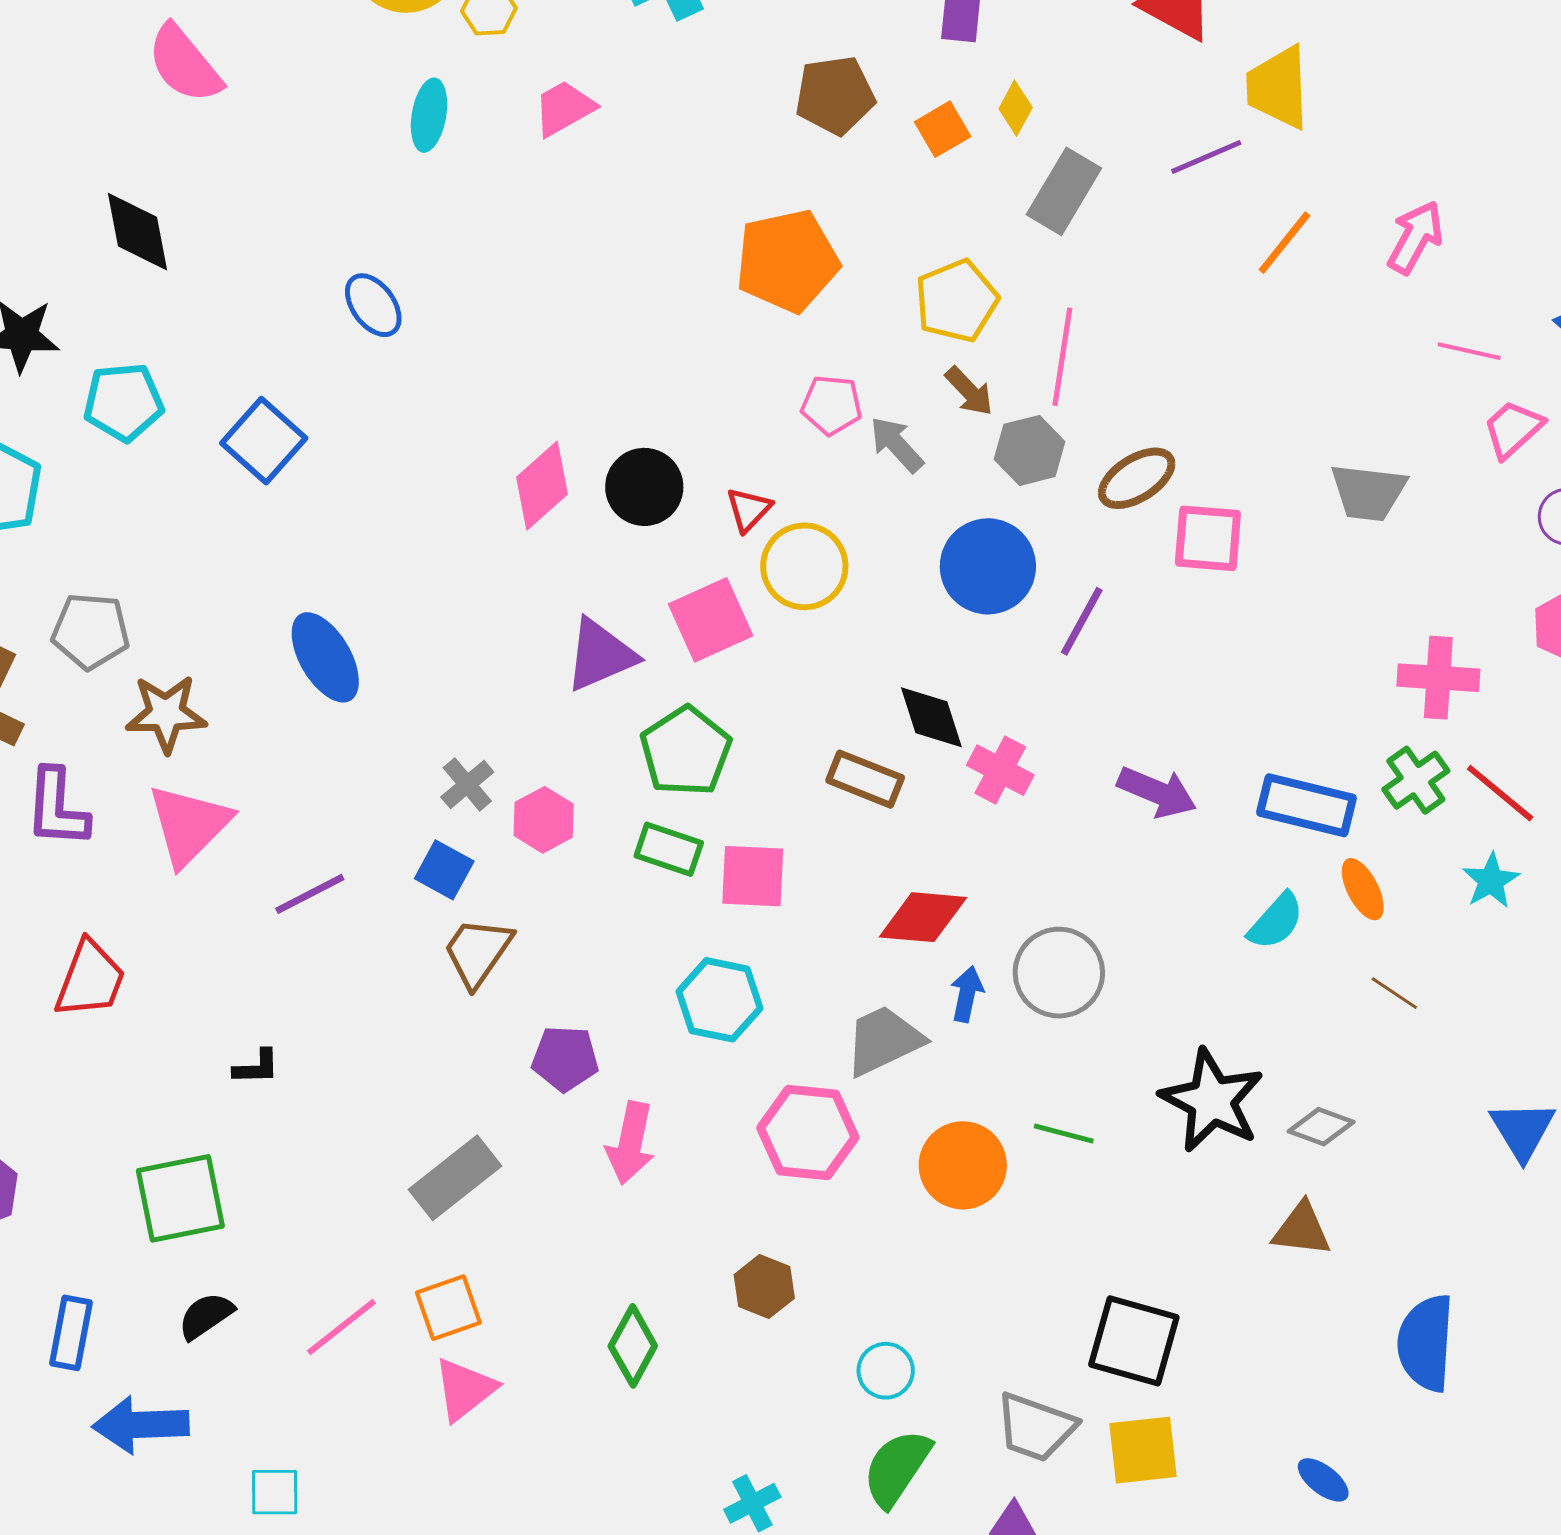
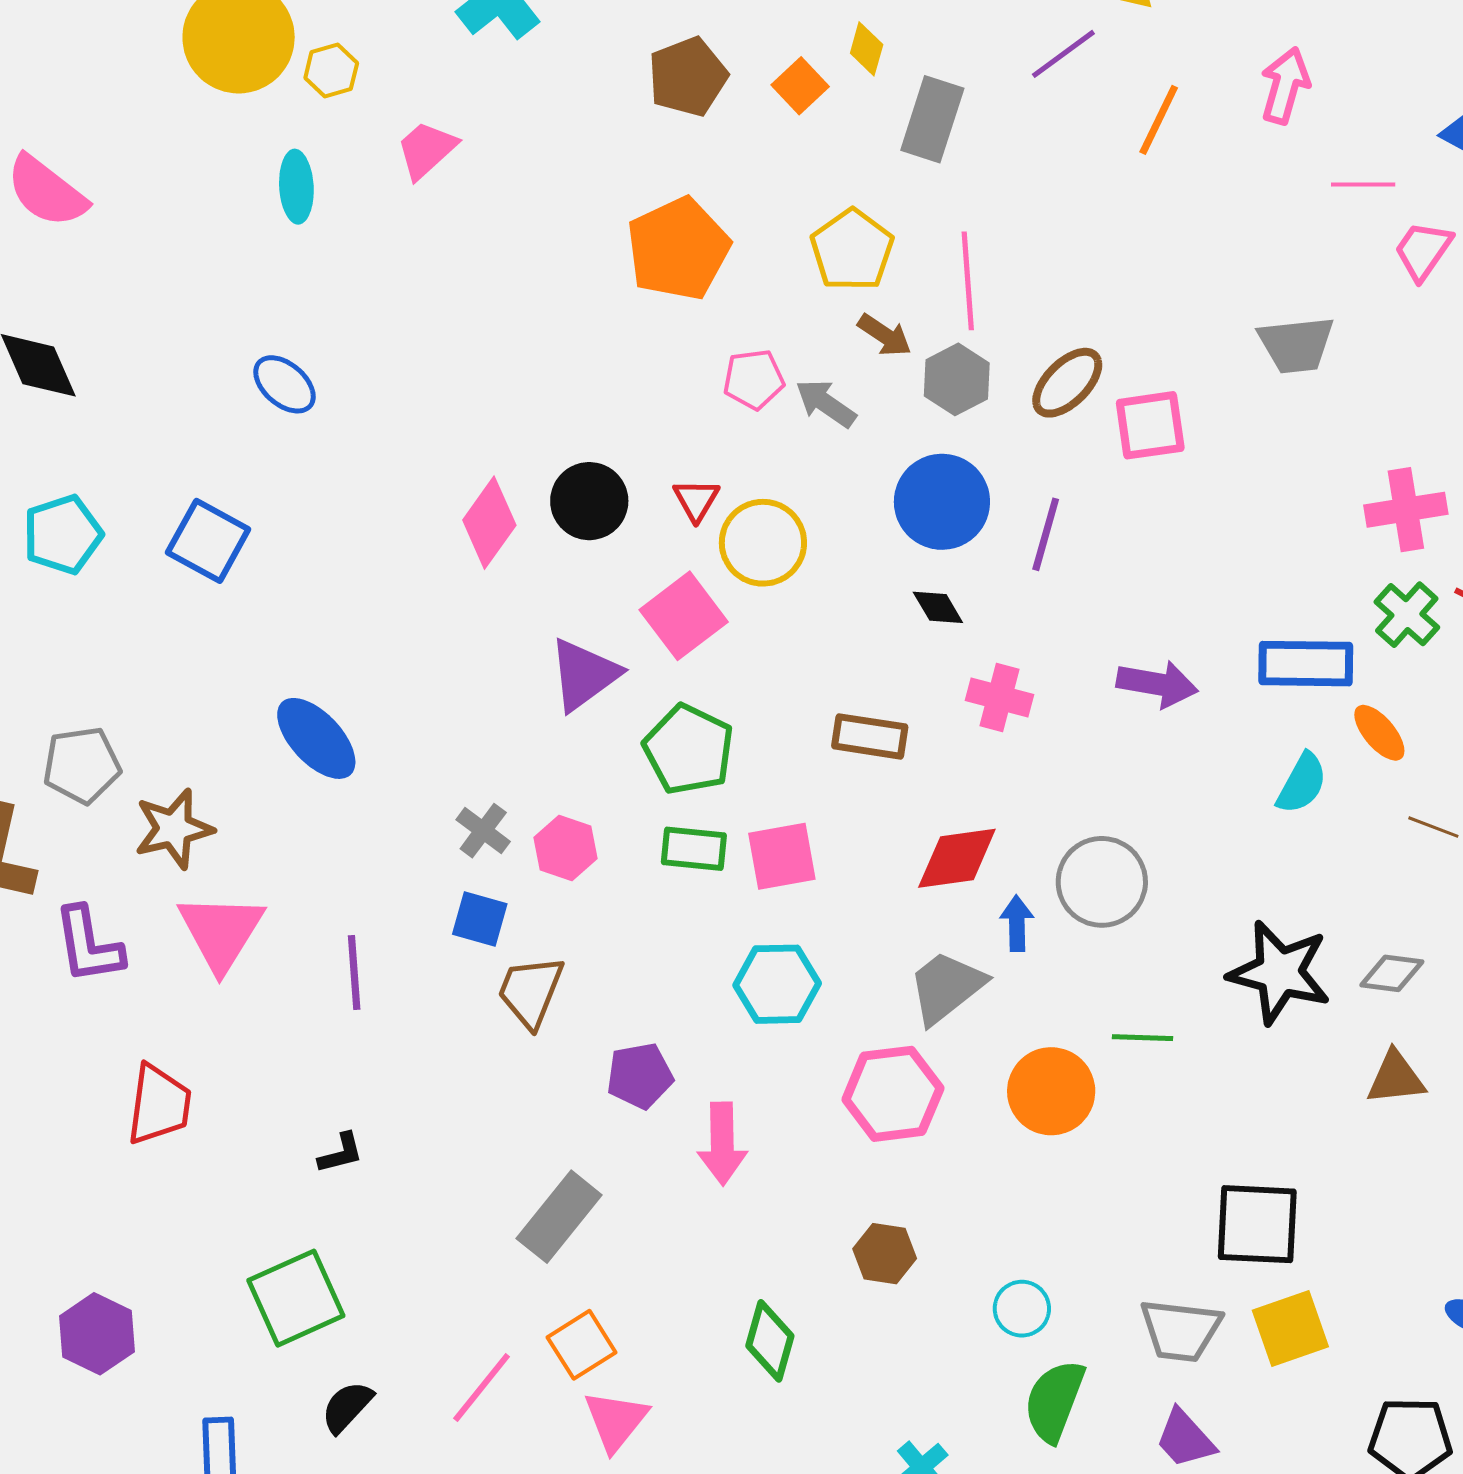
black diamond: (931, 717) -> (938, 607), moved, size x0.7
purple line: (310, 894) -> (354, 972), turned -54

